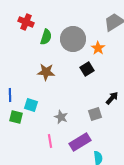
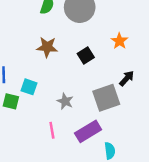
orange star: (98, 48) -> (119, 41), moved
black square: (87, 69) -> (86, 55), moved
gray square: (95, 114) -> (106, 98), size x1.6

